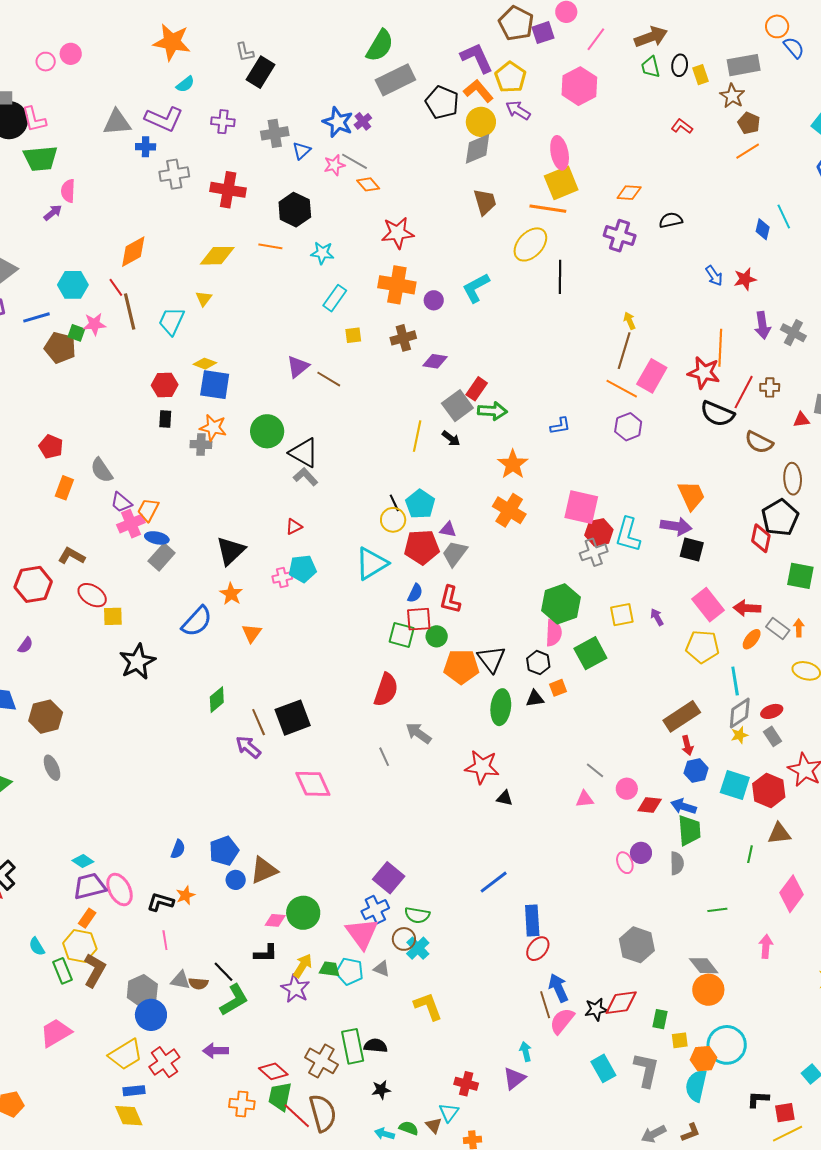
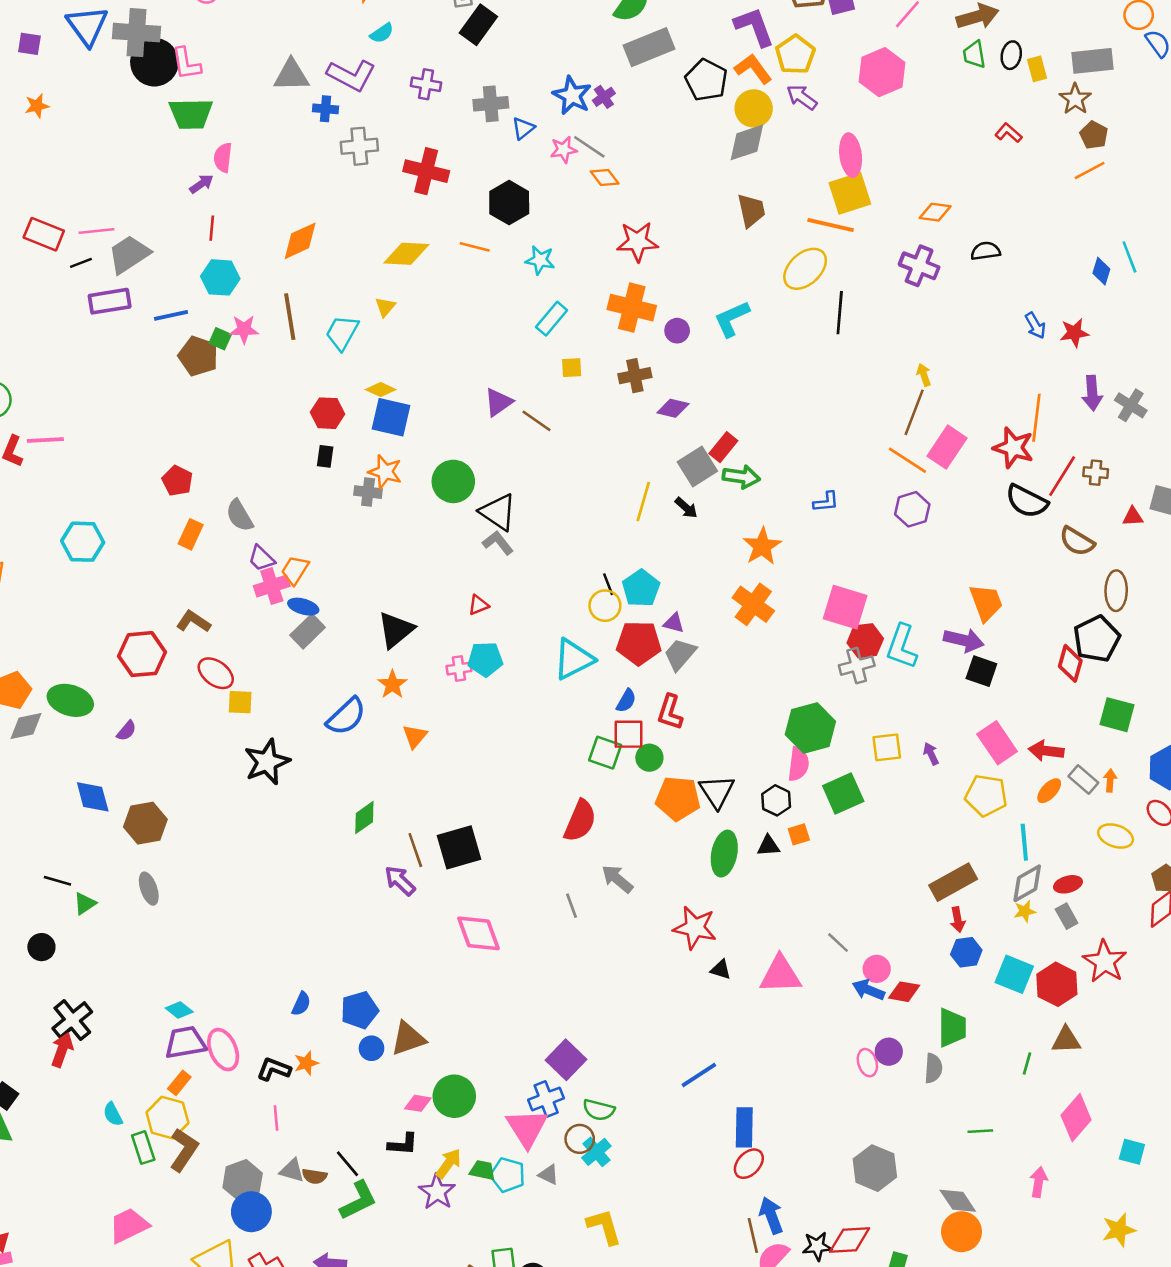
red line: (116, 287) -> (212, 228), moved, turned 36
pink triangle: (585, 799) -> (780, 975), moved, size x1.8
blue arrow: (684, 806) -> (868, 990), moved

